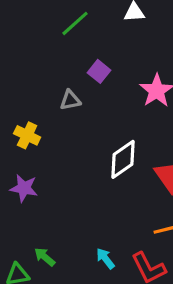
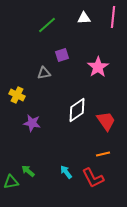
purple square: (99, 71) -> (62, 55), turned 32
purple star: (24, 188) -> (32, 123), moved

